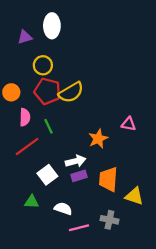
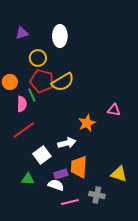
white ellipse: (52, 26) -> (60, 36), moved
green line: (49, 126) -> (32, 95), moved
purple rectangle: (79, 176) -> (61, 174), moved
orange trapezoid: (108, 179) -> (79, 167), moved

